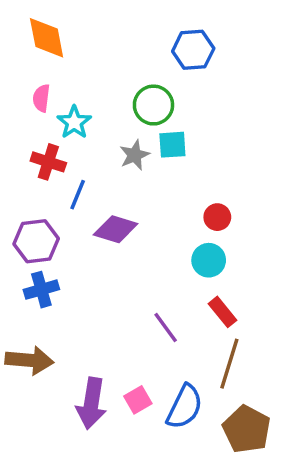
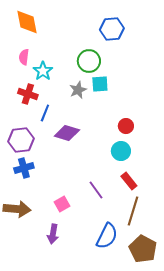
pink square: (138, 400) -> (62, 204), moved
purple arrow: (91, 403) -> (53, 234), size x0.7

